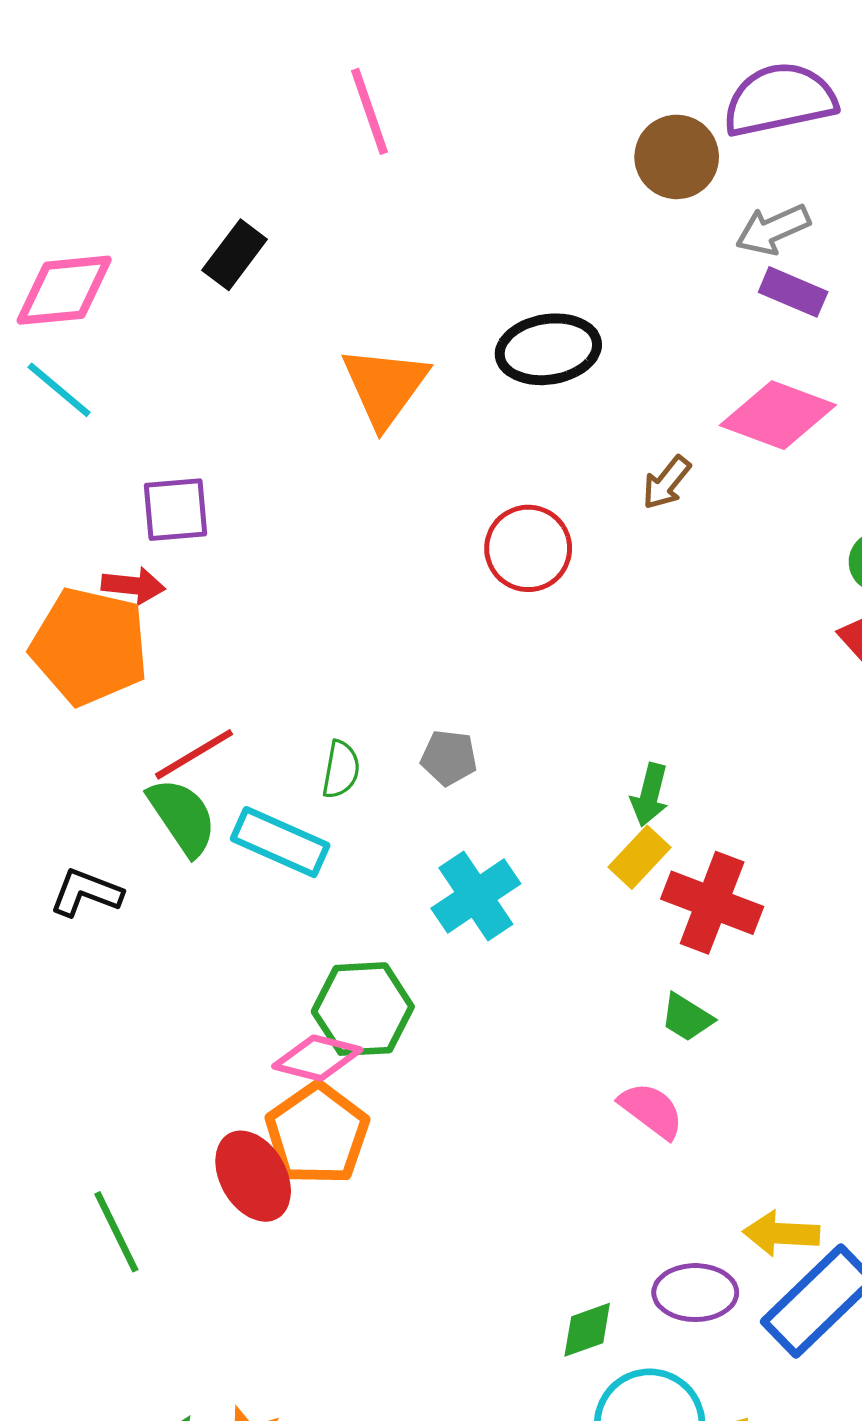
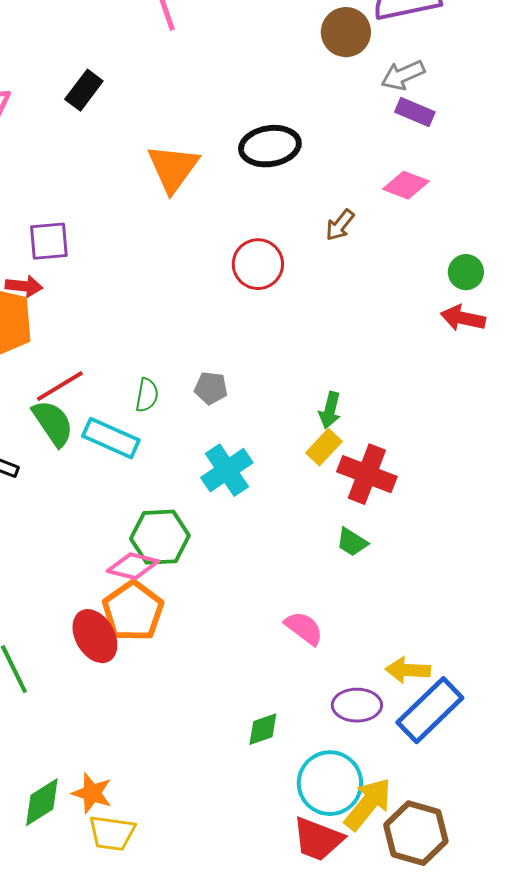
pink diamond: (778, 415) -> (406, 185), size x0.7
pink semicircle: (651, 1110) -> (304, 628), moved
green diamond: (587, 1330) -> (263, 729), moved

